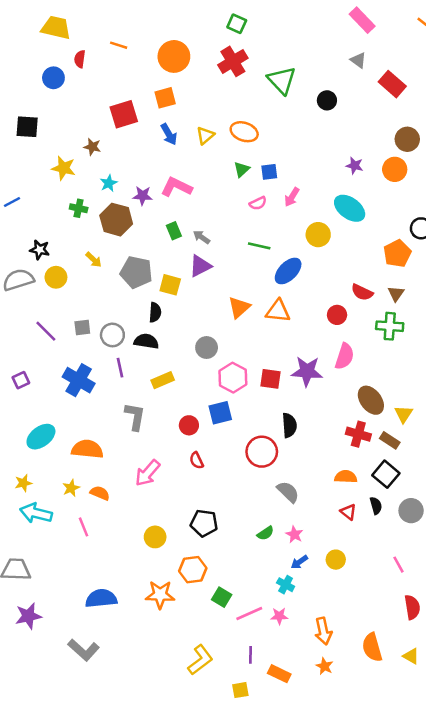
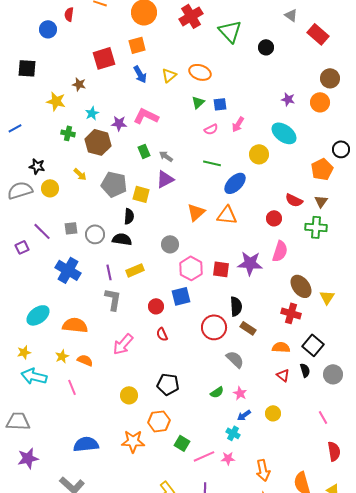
purple line: (120, 368) -> (109, 272), moved
purple square: (21, 380) -> (22, 247), moved
brown rectangle: (390, 440) -> (248, 328), moved

